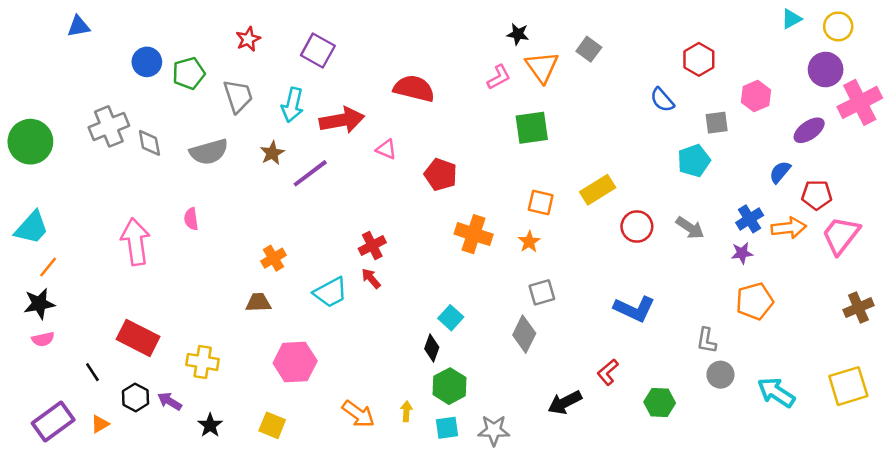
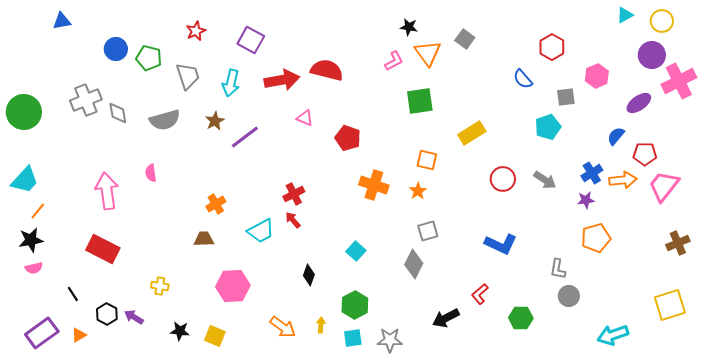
green pentagon: (189, 73) -> (149, 58), turned 30
red arrow: (342, 120) -> (282, 80), moved
yellow rectangle: (598, 190) -> (472, 133), moved
red rectangle: (138, 338) -> (103, 249), moved
black diamond: (432, 348) -> (309, 275), moved
yellow cross: (203, 362) -> (160, 286), size x0.7
cyan arrow: (776, 392) -> (613, 335), moved, turned -52
black star: (210, 425) -> (180, 331), moved, turned -30

